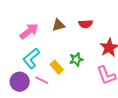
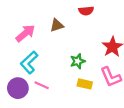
red semicircle: (86, 24) -> (86, 11), moved
yellow rectangle: (57, 67) -> (85, 84), moved, turned -32

